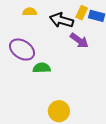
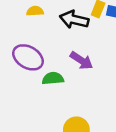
purple arrow: (79, 41) -> (81, 61), moved

